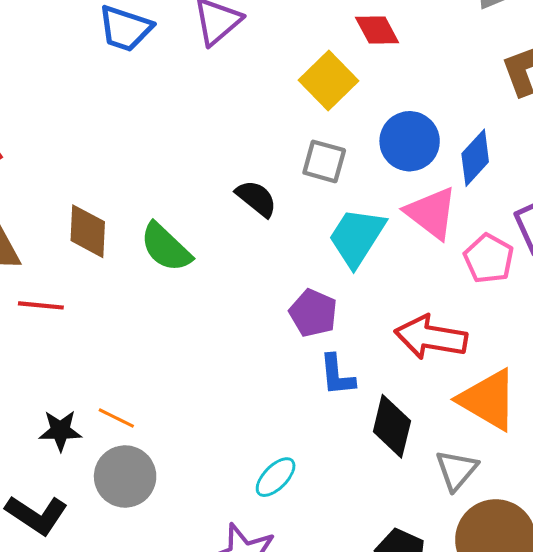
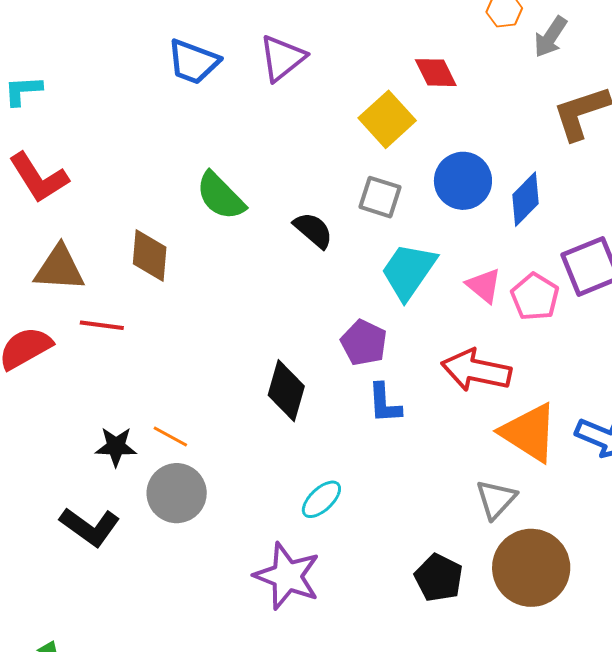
pink triangle: (431, 213) -> (484, 286), moved, size x0.7
green semicircle: (166, 247) -> (220, 196), moved
black diamond: (392, 426) -> (286, 391), moved

